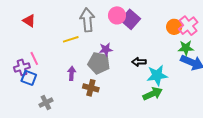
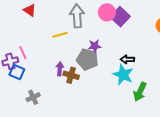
red triangle: (29, 21) -> (30, 10), moved
cyan star: (157, 75) -> (123, 75), moved, turned 30
brown cross: (91, 88) -> (71, 75), moved
green arrow: (153, 94) -> (140, 92), turned 138

